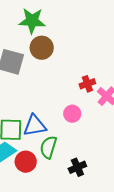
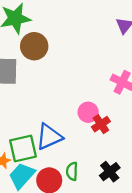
red cross: (87, 84) -> (101, 124), moved
green semicircle: (48, 147) -> (72, 171), moved, size x0.7

